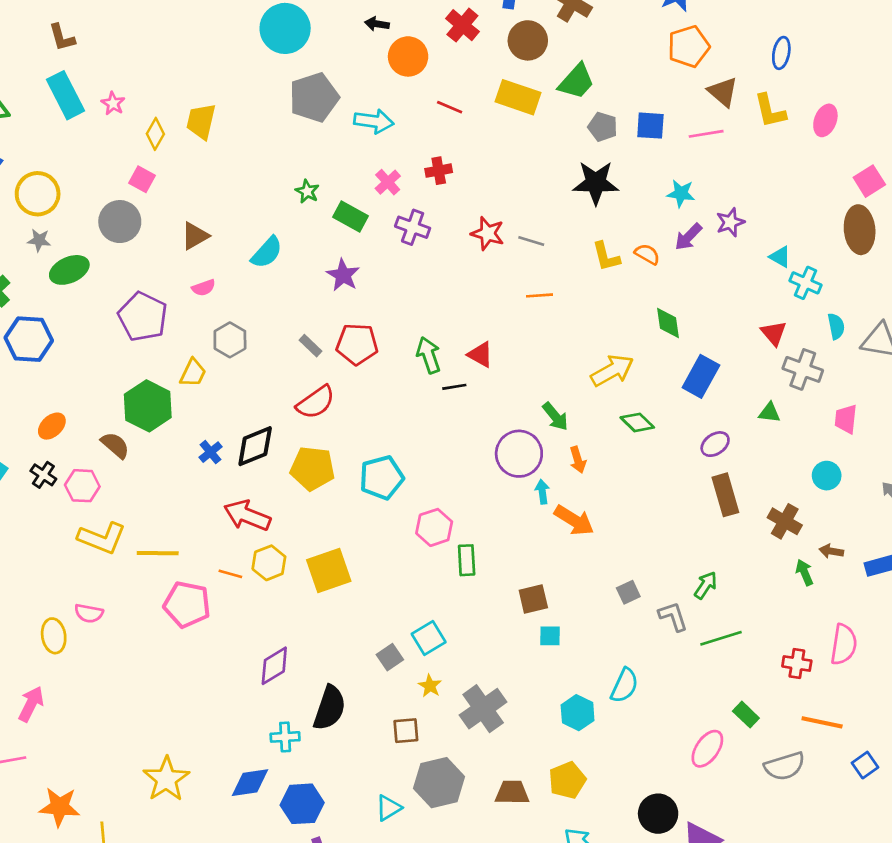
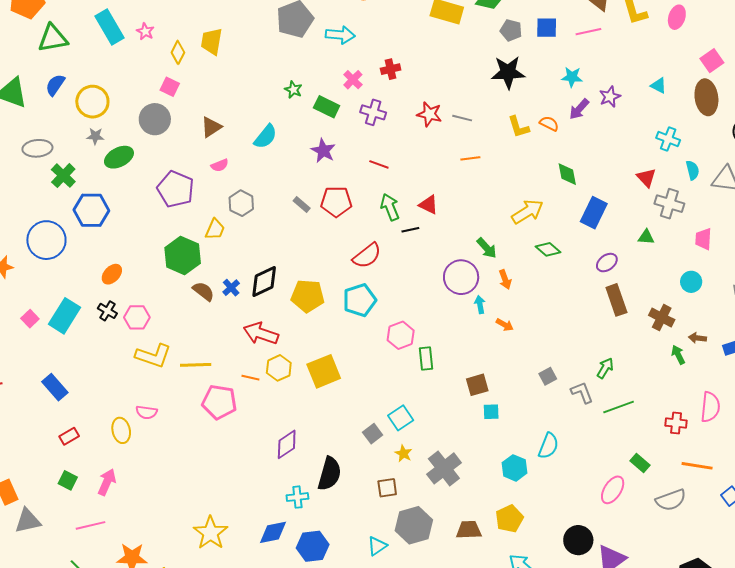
red line: (450, 107) -> (379, 164), moved
cyan triangle: (780, 257) -> (658, 85), moved
red semicircle: (316, 402) -> (367, 256), moved
brown semicircle: (115, 445) -> (203, 291), moved
orange arrow: (574, 520) -> (505, 325), size x0.6

